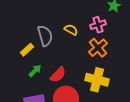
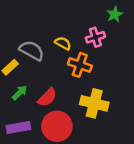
gray semicircle: (45, 36) -> (32, 51), turned -45
orange cross: (98, 48) -> (80, 65), moved, turned -30

